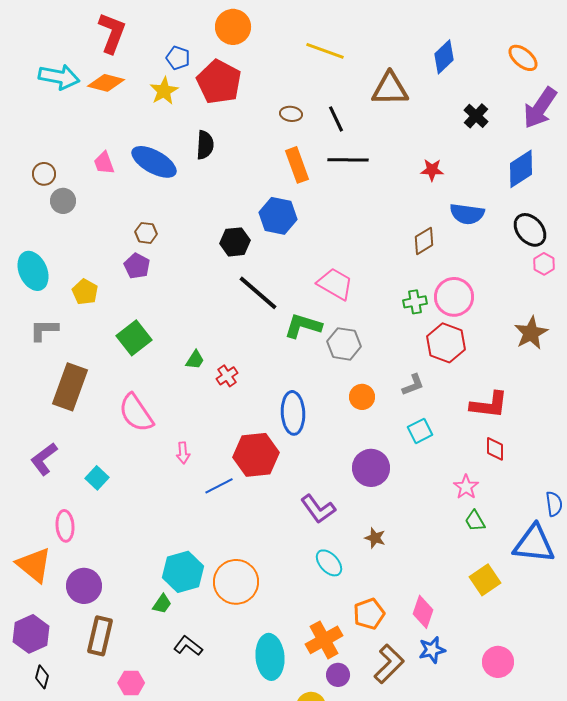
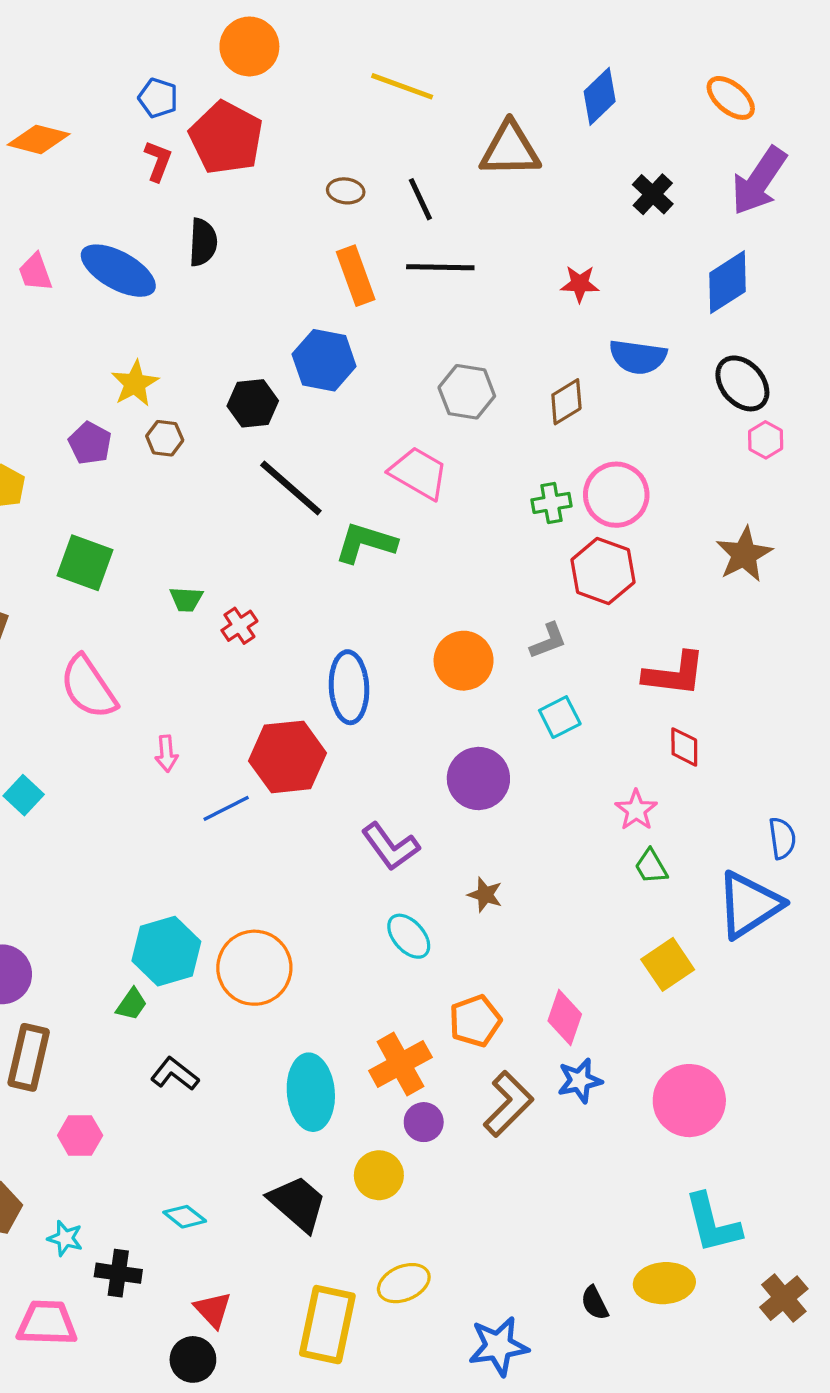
red L-shape: (112, 33) -> (158, 161), moved, size x0.6
yellow star: (164, 91) -> (135, 383), moved
brown hexagon: (146, 233) -> (165, 438), moved
green square: (134, 338) -> (85, 563), turned -32
gray hexagon: (344, 344) -> (467, 392), moved
green trapezoid: (195, 360) -> (186, 599), turned 60
orange circle: (362, 397) -> (464, 661), size x1.4
blue triangle: (534, 544) -> (749, 905), turned -39
pink circle: (498, 662) -> (689, 1101), size x1.4

